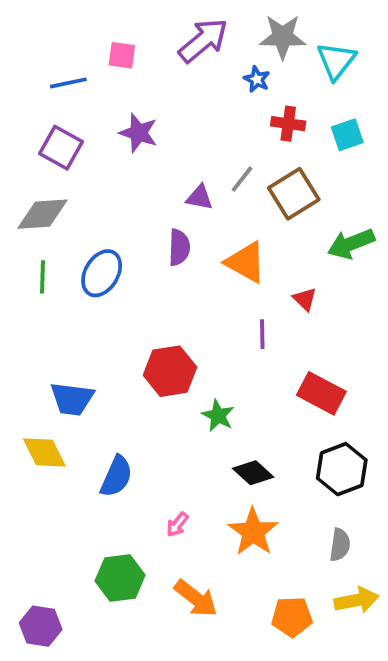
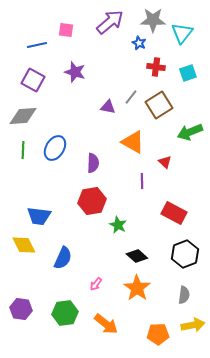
purple semicircle: (179, 247) -> (93, 163), moved
purple hexagon: (41, 626) -> (21, 309), moved

